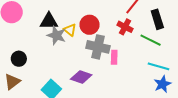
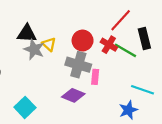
red circle: (90, 25) -> (83, 41), moved
green line: (151, 40) -> (125, 50), moved
purple diamond: (81, 77) -> (73, 95), moved
blue star: (162, 84) -> (128, 110), moved

